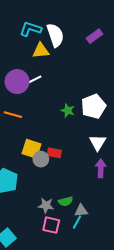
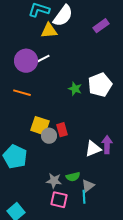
white semicircle: (55, 35) -> (63, 16), turned 55
purple rectangle: (95, 36) -> (101, 26), moved
white triangle: (98, 143) -> (93, 149), moved, turned 36
red rectangle: (54, 153) -> (62, 130), turned 64
gray triangle: (81, 211) -> (88, 186), turned -32
cyan line: (77, 222) -> (84, 197), turned -32

